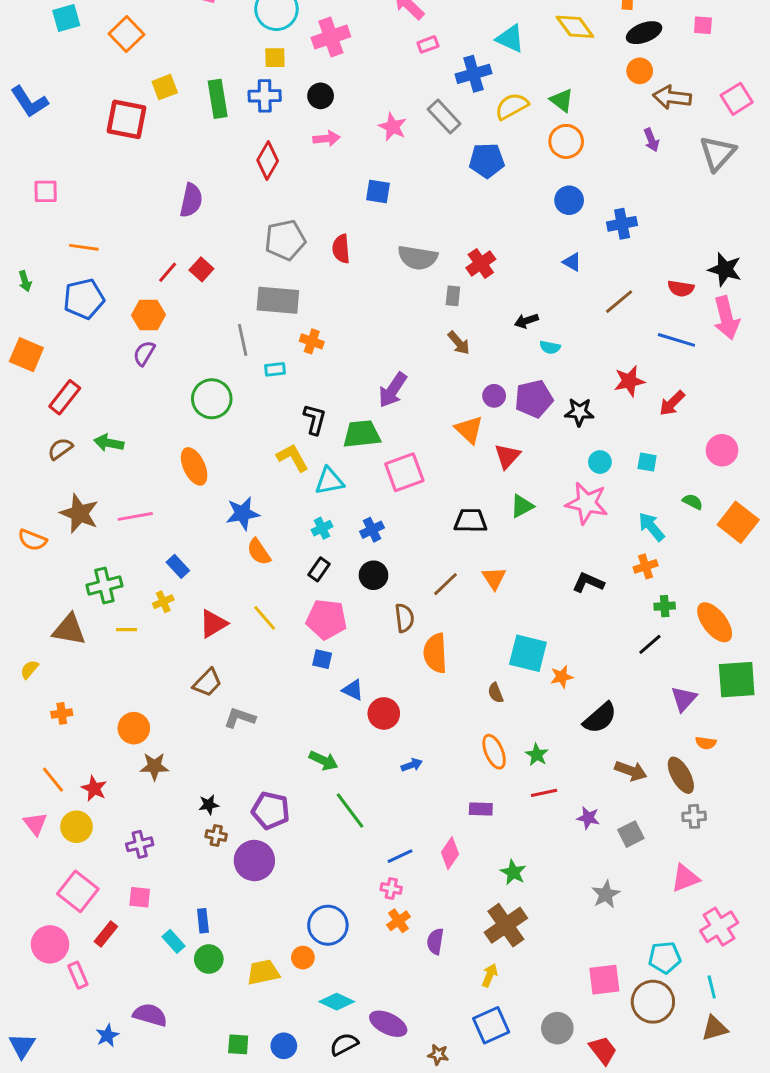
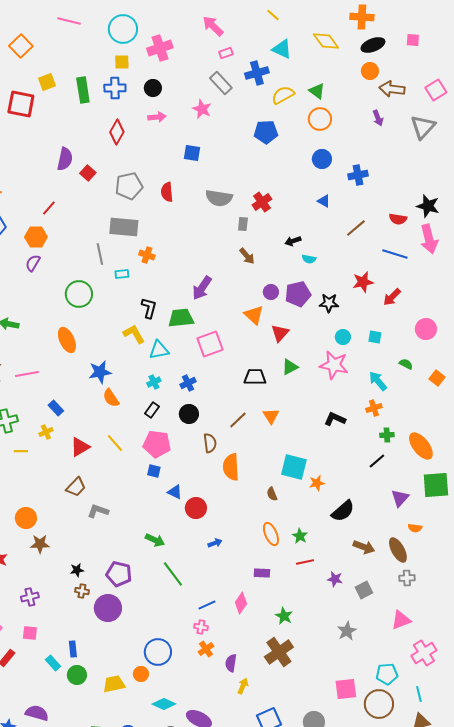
gray rectangle: (444, 116) -> (221, 83), moved
red square: (201, 269) -> (88, 173), moved
orange square: (738, 522) -> (437, 378), size x0.6
yellow arrow: (490, 975) -> (243, 686), moved

